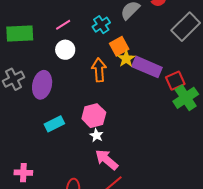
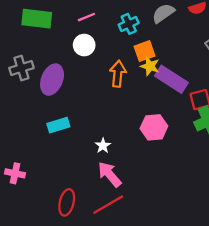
yellow star: (126, 59) -> (150, 66), turned -30
pink hexagon: (94, 116) -> (154, 127), moved

